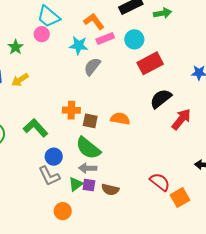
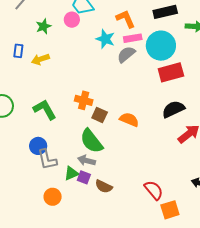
cyan circle: (134, 39) -> (161, 46), size x1.5
gray semicircle: (92, 67) -> (126, 54), moved
blue circle: (54, 157) -> (38, 146), moved

